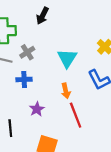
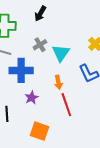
gray cross: (27, 52) -> (40, 45), moved
blue cross: (24, 79) -> (21, 70), size x1.6

